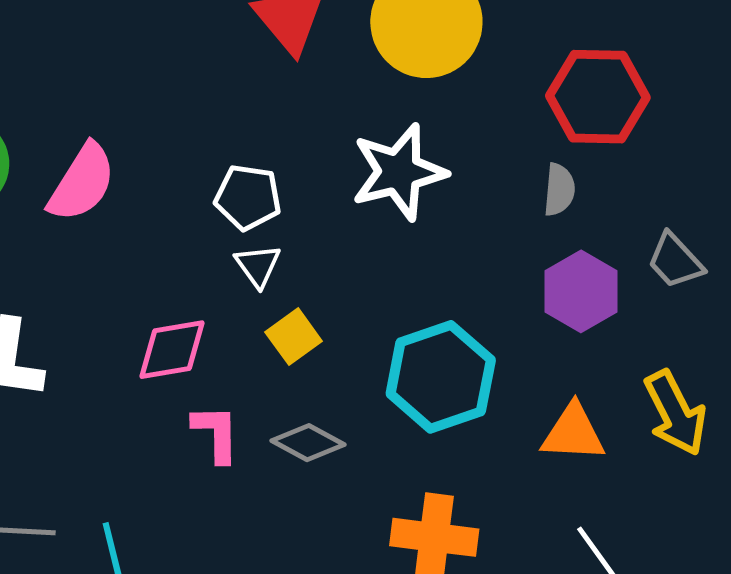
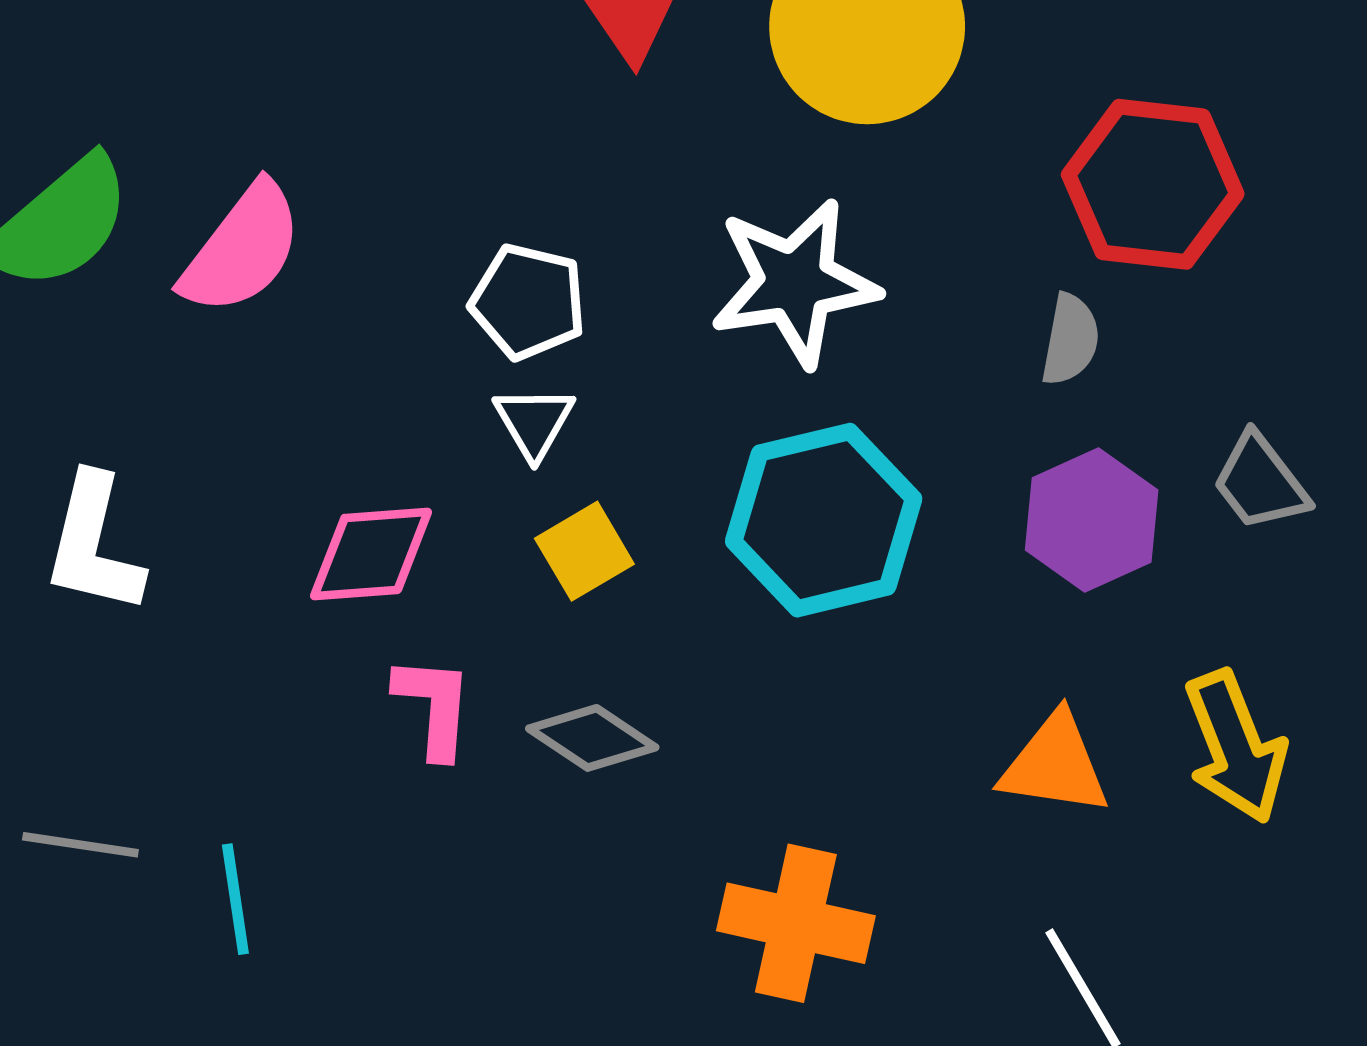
cyan hexagon: (441, 377) -> (824, 520), moved

